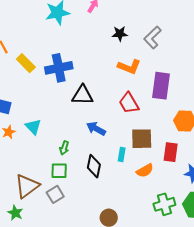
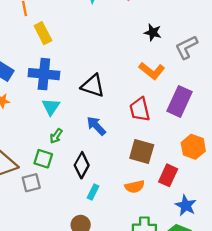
blue cross: (59, 68) -> (44, 74), moved
cyan triangle: (33, 127) -> (51, 107), moved
cyan rectangle: (122, 154) -> (93, 192), moved

